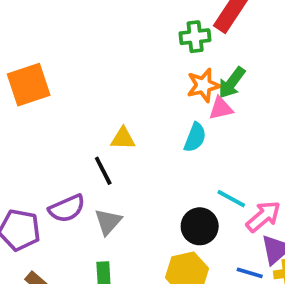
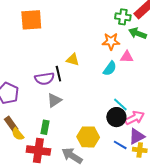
green arrow: (232, 83) -> (138, 33), moved, turned 60
orange star: (203, 85) -> (111, 41), moved
purple semicircle: (67, 208) -> (44, 79), moved
black circle: (200, 226) -> (116, 117), moved

